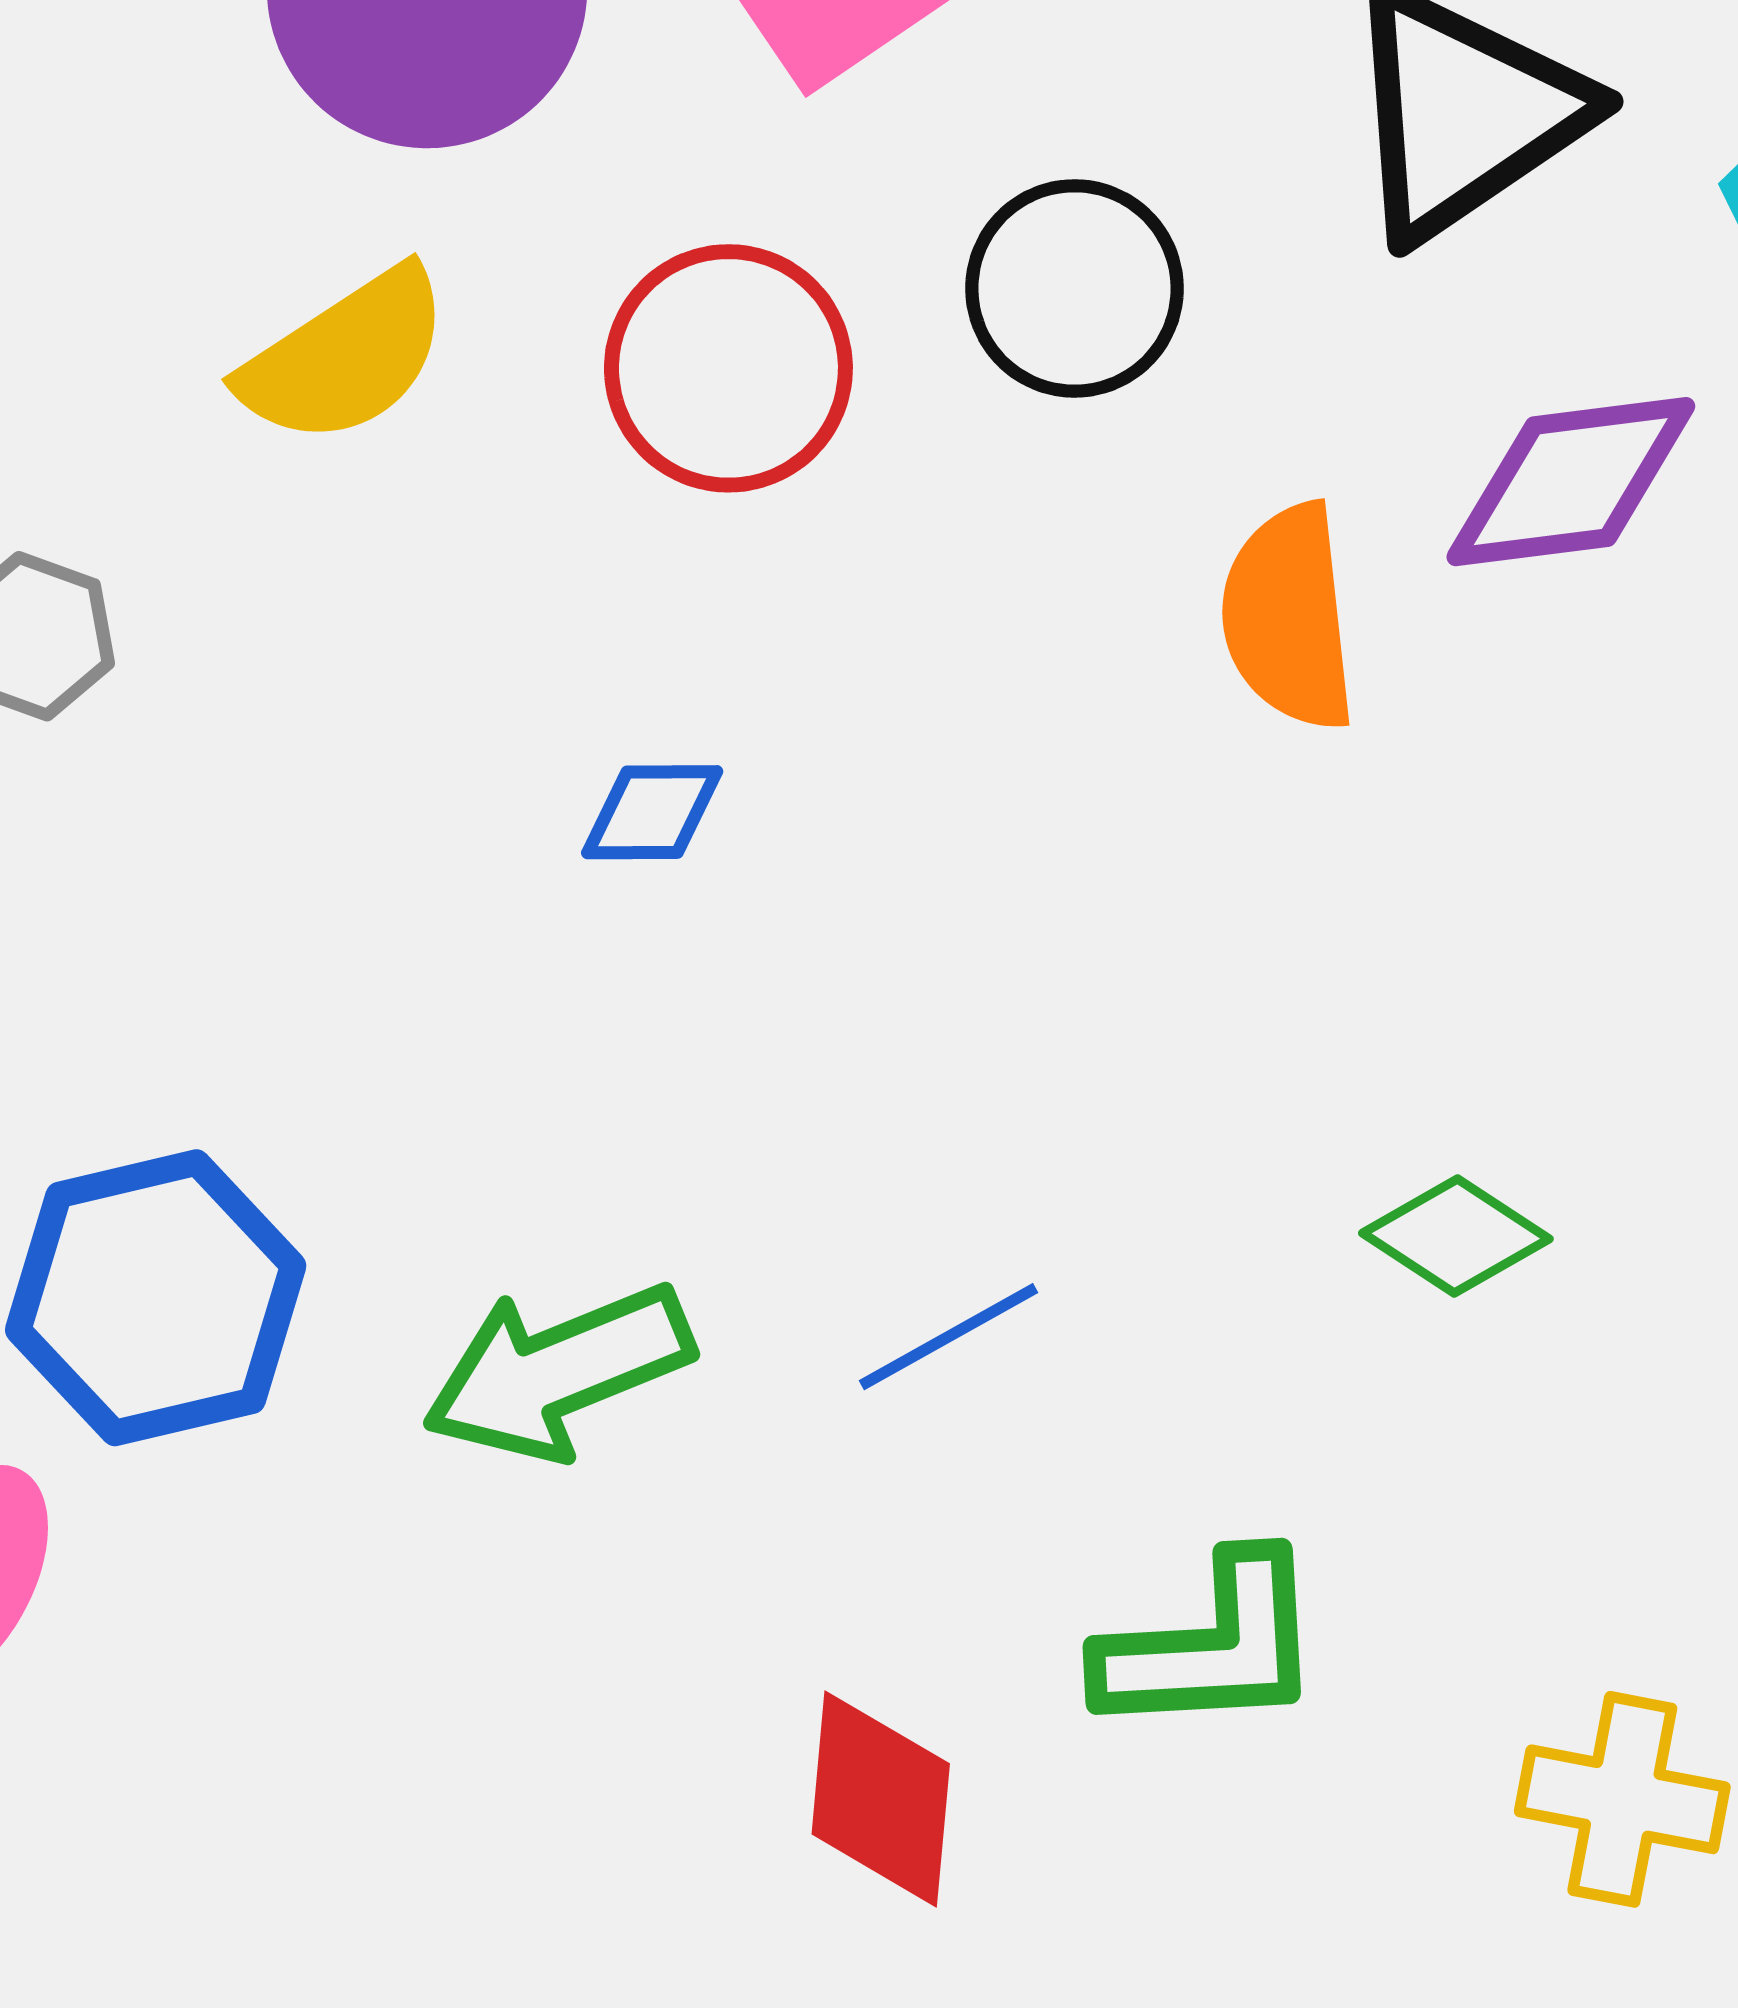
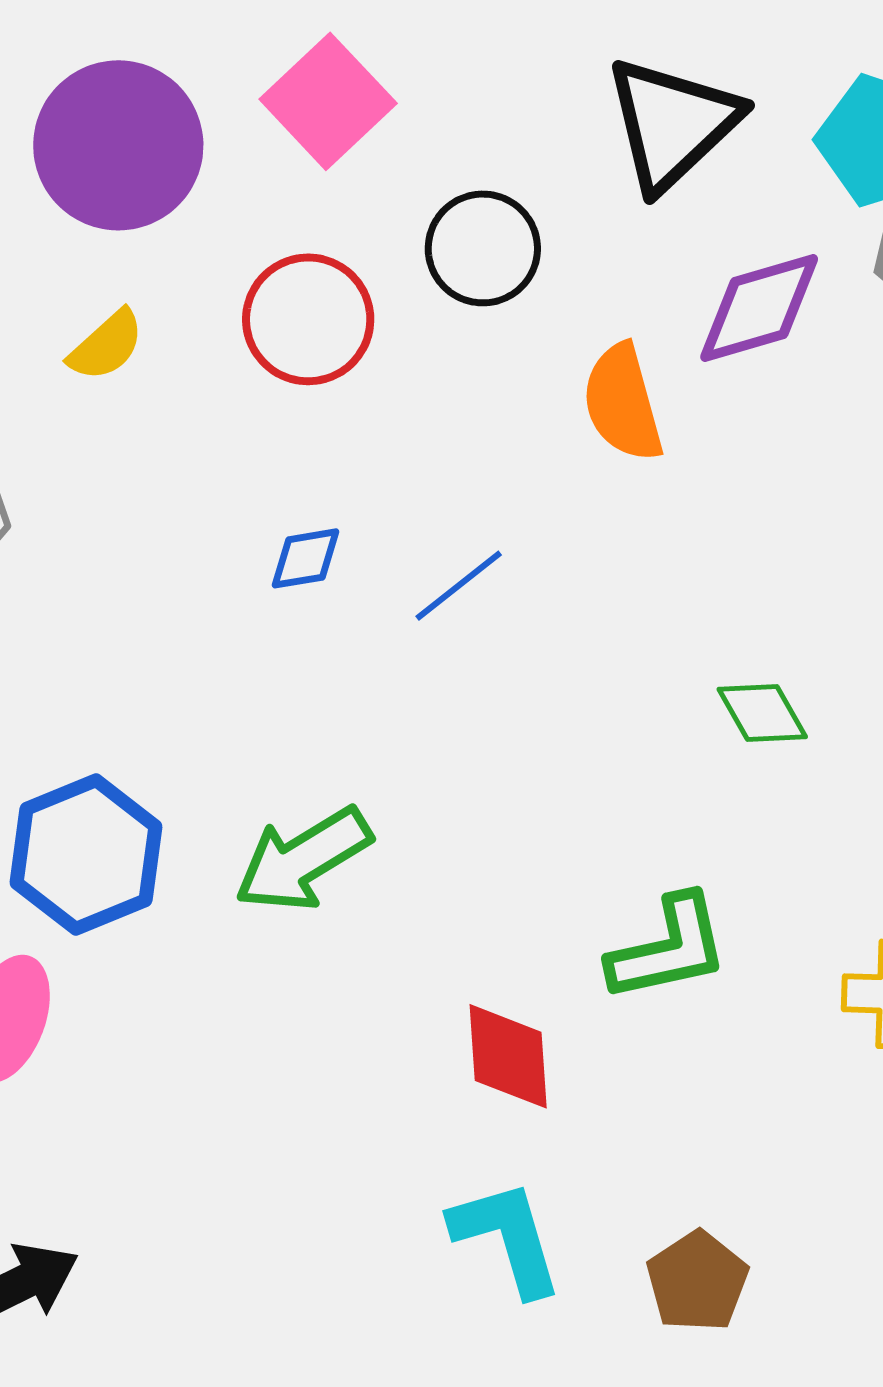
yellow semicircle: (345, 357) -> (106, 345), size x0.7
green diamond: (1456, 1236) -> (762, 713), turned 36
blue line: (948, 1337) -> (459, 586), moved

